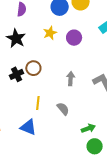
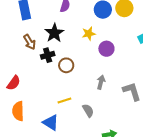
purple circle: (74, 38) -> (106, 49), moved
black cross: (17, 74) -> (48, 55), moved
yellow line: (38, 103) -> (64, 101), turned 56

